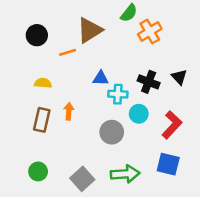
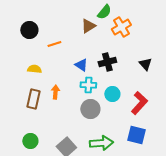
brown triangle: (90, 30) -> (88, 26), moved, size x0.7
blue triangle: (101, 78) -> (81, 65), turned 32
black cross: (149, 82) -> (107, 62), moved, turned -36
cyan cross: (118, 94) -> (88, 85), moved

